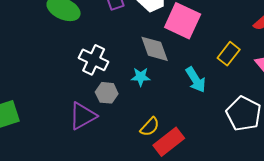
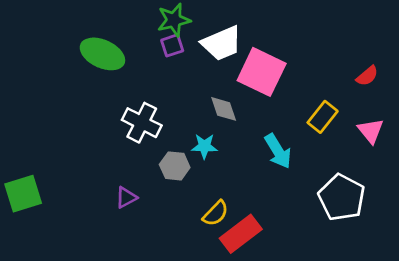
gray diamond: (155, 49) -> (224, 109), size x0.7
gray hexagon: (107, 93) -> (175, 166), moved
purple triangle: (83, 116) -> (126, 197), size x0.6

